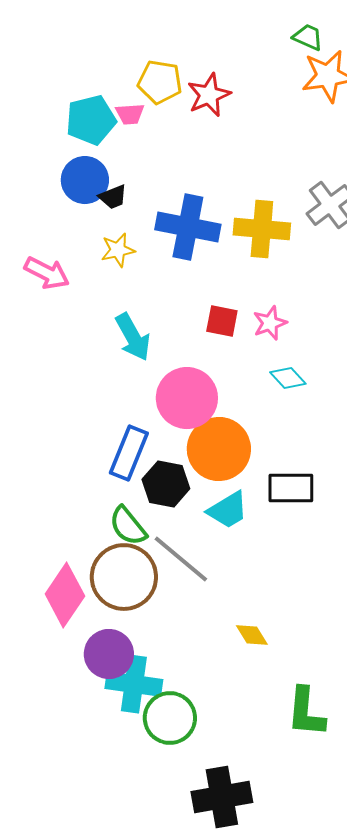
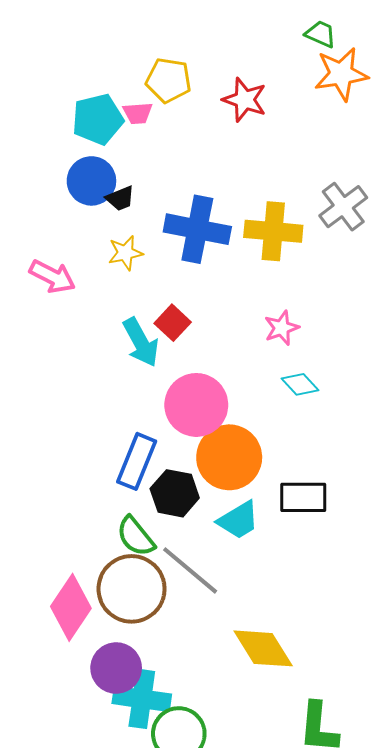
red star: (209, 95) -> (245, 100), moved, turned -30
red square: (222, 321) -> (173, 323), moved, turned 32
yellow diamond: (252, 635) -> (263, 648), size x1.8

